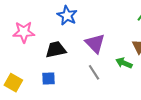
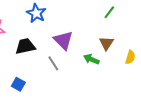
gray line: (94, 72) -> (53, 63), moved
blue square: (49, 78) -> (18, 84), moved, turned 32

